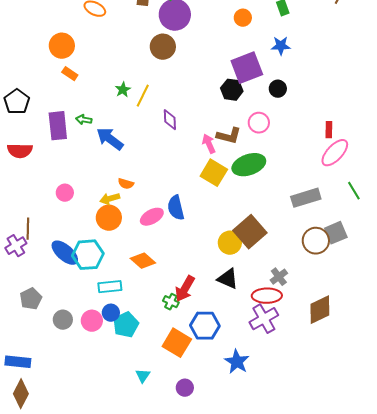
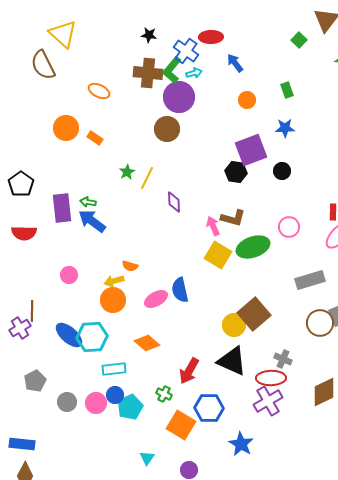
orange rectangle: (70, 74) -> (95, 138), moved
pink circle: (259, 123) -> (289, 227), moved
blue arrow: (110, 139) -> (92, 221), moved
gray cross: (279, 277) -> (283, 359), turned -30
black triangle: (228, 279) -> (232, 361), size x1.4
green cross: (171, 302) -> (164, 394), moved

